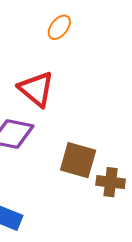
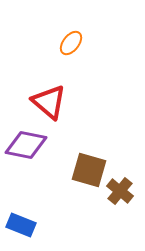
brown cross: (111, 182) -> (120, 191), turned 32

